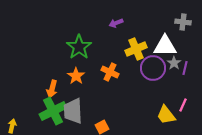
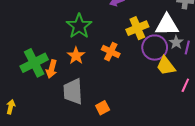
green cross: (53, 111) -> (34, 63), moved
yellow trapezoid: (166, 115) -> (166, 66), moved

